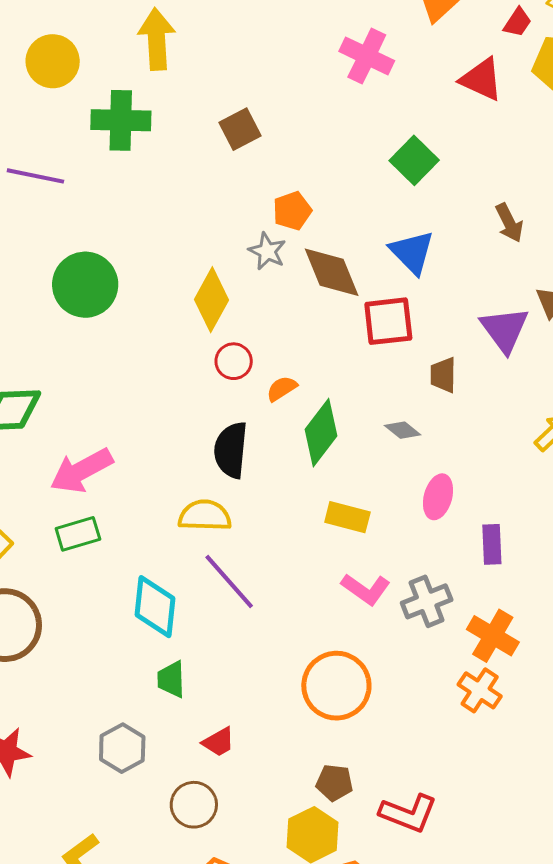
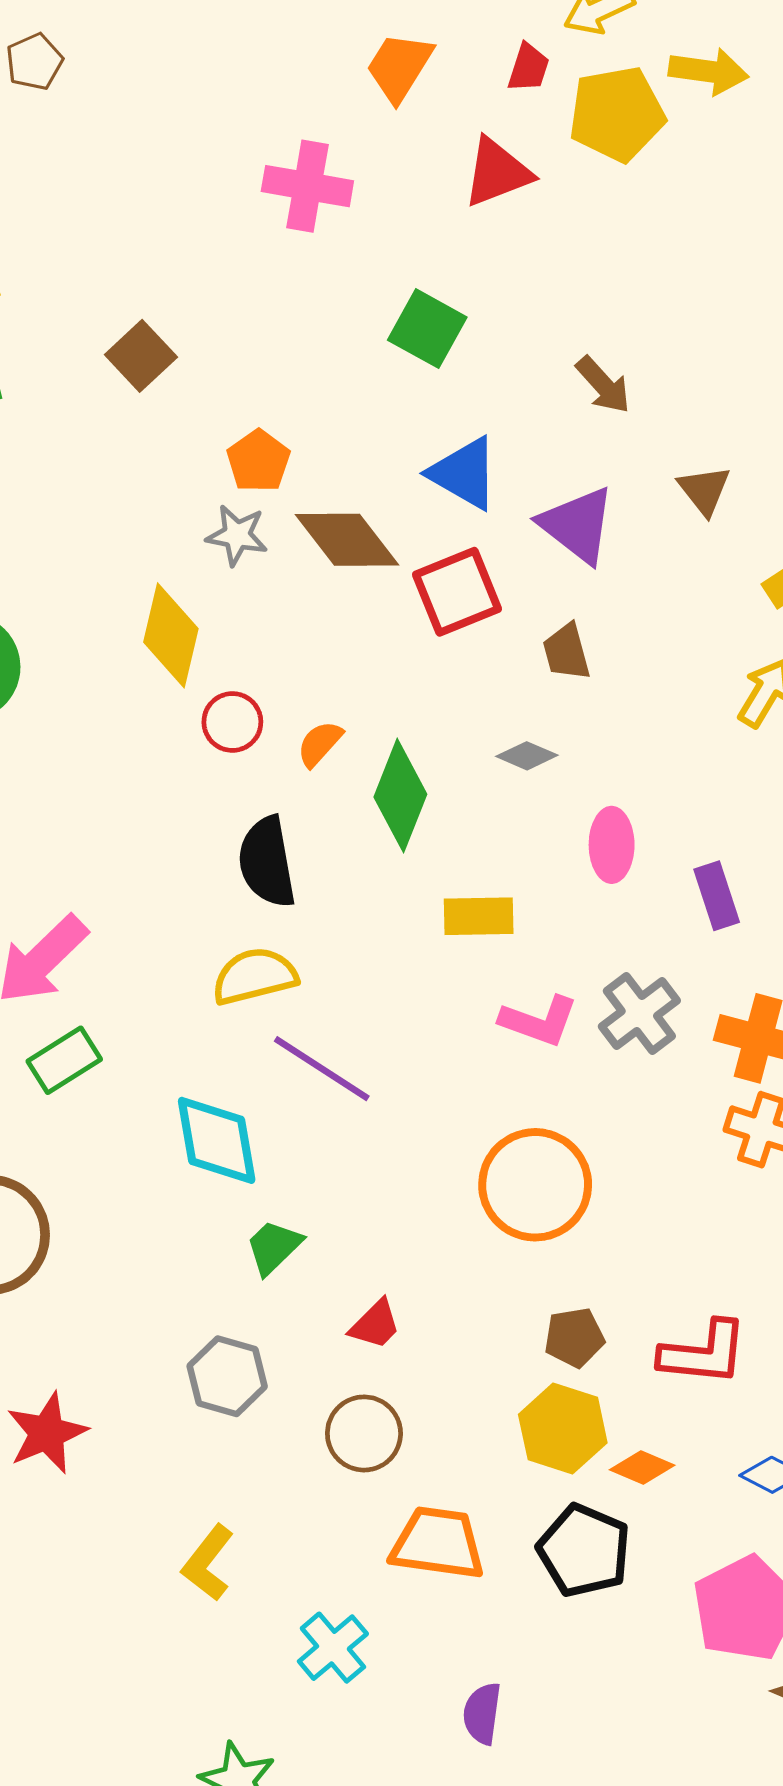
red triangle: (482, 79) -> (497, 172), turned -30
purple triangle: (505, 330) -> (577, 525), moved
green trapezoid: (171, 679) -> (274, 1247), turned 63

